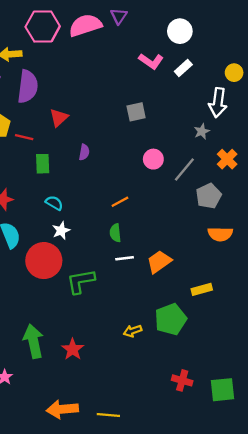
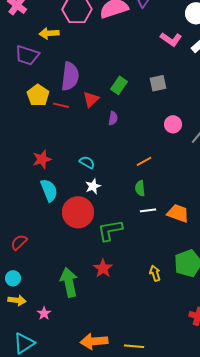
purple semicircle: (28, 86) -> (70, 76), moved
red triangle: (59, 118) -> (91, 99), moved
green rectangle: (43, 164) -> (119, 85), moved, turned 36
orange trapezoid: (159, 262) -> (178, 213), turned 55
yellow arrow: (133, 331) -> (155, 273), turned 91
red star: (73, 349) -> (103, 268), moved

